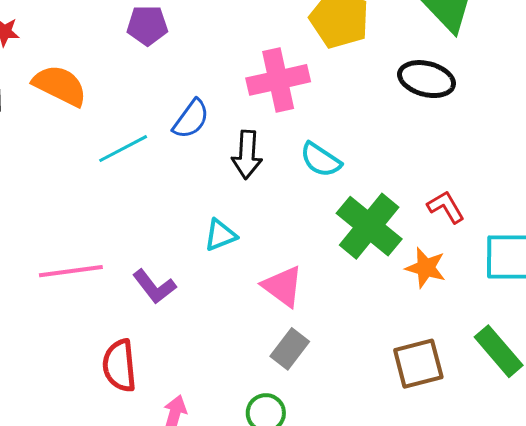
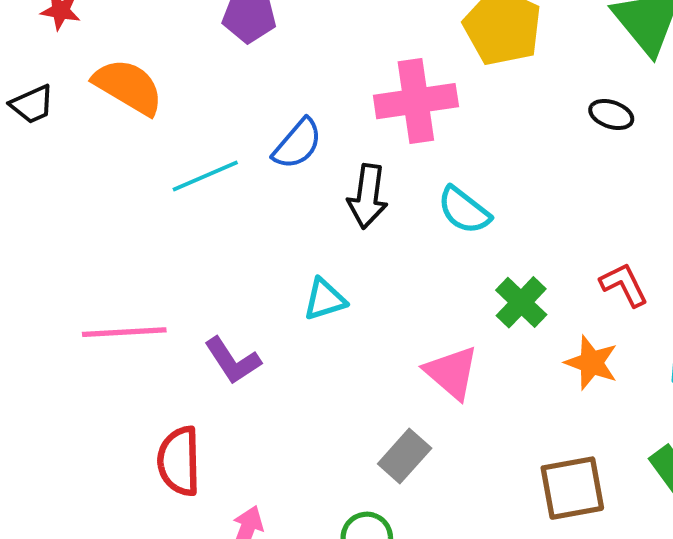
black ellipse: (427, 79) -> (611, 115), size x0.6
green cross: (369, 226) -> (521, 302), size x0.6
pink triangle: (283, 286) -> (452, 373), moved

